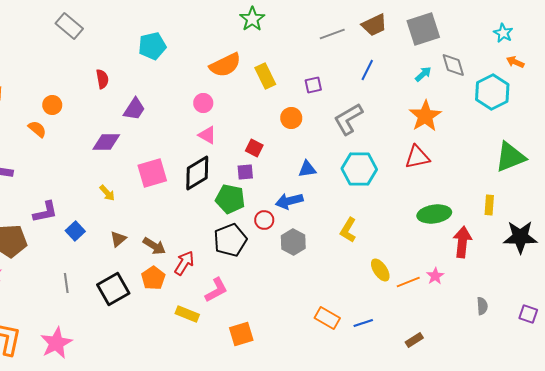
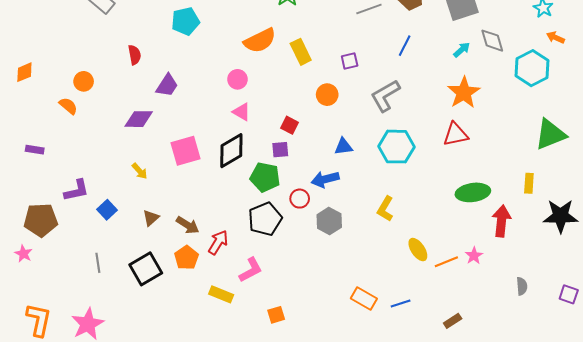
orange square: (241, 334) -> (276, 315), size x0.7

